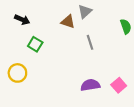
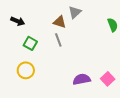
gray line: (90, 42) -> (58, 40), moved
yellow circle: (17, 73) -> (26, 70), moved

